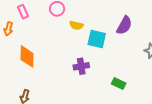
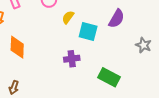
yellow semicircle: (76, 25) -> (68, 17), turned 112
green rectangle: (119, 84) -> (109, 77), size x1.5

